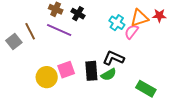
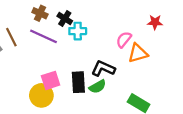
orange triangle: (139, 18) -> (138, 53), moved
cyan cross: (117, 23) -> (78, 31), moved, turned -35
yellow circle: (47, 77) -> (41, 95), moved

